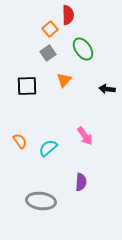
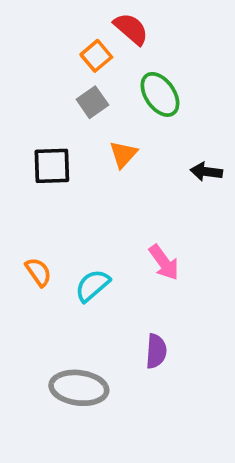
red semicircle: (68, 15) -> (131, 29), turned -48

